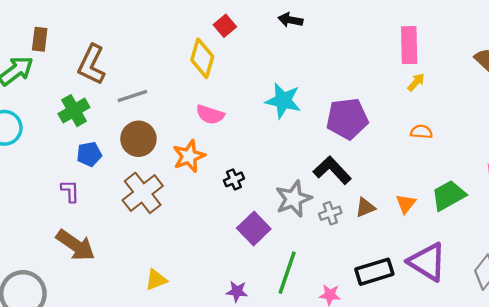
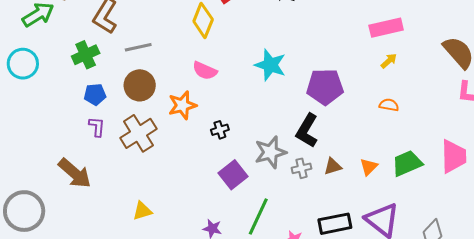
pink rectangle: (409, 45) -> (386, 28), turned 72
black L-shape: (332, 170) -> (307, 131), turned -112
purple L-shape: (70, 191) -> (97, 127), moved

